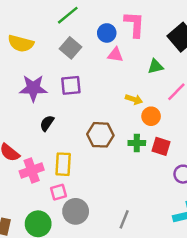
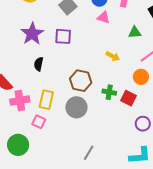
purple star: (33, 88) -> (32, 34), turned 30
orange circle: (151, 116) -> (141, 77), moved
black semicircle: (47, 123) -> (39, 64), turned -32
pink square: (58, 192) -> (39, 122), turned 32
gray circle: (76, 211) -> (76, 107), moved

